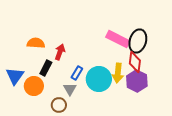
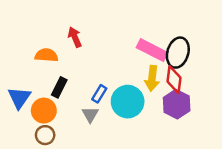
red arrow: (60, 52) -> (75, 37), moved, turned -42
yellow arrow: (118, 73) -> (152, 78), moved
brown circle: (59, 105) -> (45, 135), moved

